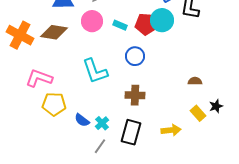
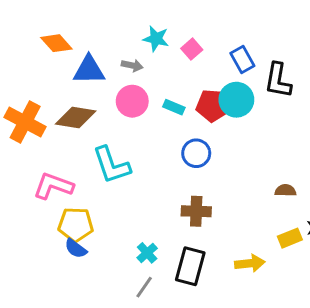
cyan L-shape: (95, 71) -> (111, 165), moved
yellow rectangle: (198, 113) -> (290, 238), turned -70
blue semicircle: (82, 120) -> (76, 248), moved

